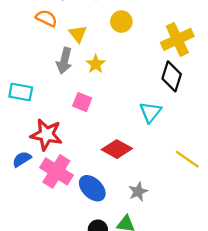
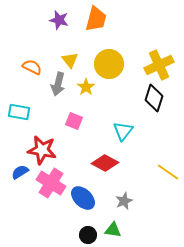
orange semicircle: (46, 18) -> (32, 67), moved
yellow circle: (121, 22) -> (109, 64), moved, size x1.5
cyan triangle: (150, 112) -> (123, 131), moved

